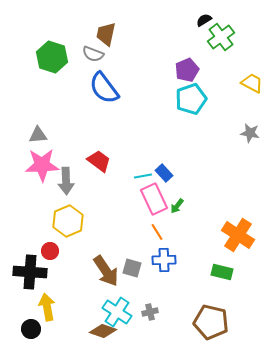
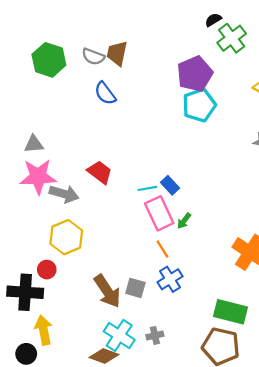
brown trapezoid: (106, 34) -> (117, 53), moved
purple pentagon: (187, 70) -> (195, 74), size x1.4
blue semicircle: (104, 88) -> (105, 93), size x0.7
gray arrow: (66, 181) -> (64, 194), turned -72
blue cross: (164, 260) -> (170, 279), turned -30
green rectangle: (222, 272) -> (231, 312), moved, size x1.4

